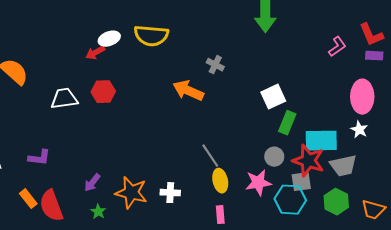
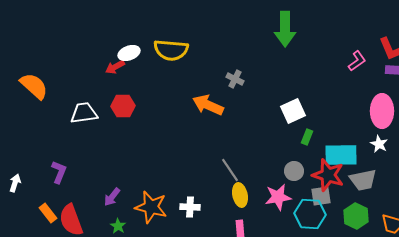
green rectangle: (287, 123) -> (307, 137), size x0.7
purple L-shape: (39, 158) -> (59, 172), turned -75

